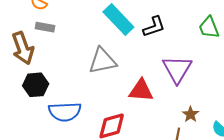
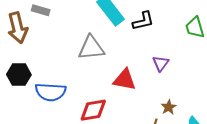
purple triangle: (177, 69) -> (161, 63), size x0.6
black hexagon: (36, 85) -> (19, 75), moved

